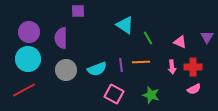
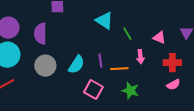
orange line: (141, 62) -> (119, 69), moved
pink arrow: (172, 67) -> (140, 57), moved
cyan semicircle: (97, 69) -> (76, 65), turned -36

